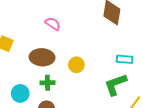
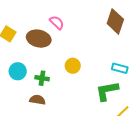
brown ellipse: (42, 57) -> (39, 39), moved
cyan circle: (20, 93) -> (18, 71), moved

